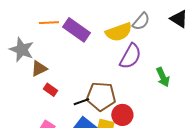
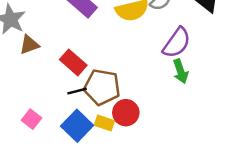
purple semicircle: (130, 56) -> (177, 43), moved
red rectangle: (51, 90) -> (73, 62), moved, size x1.5

